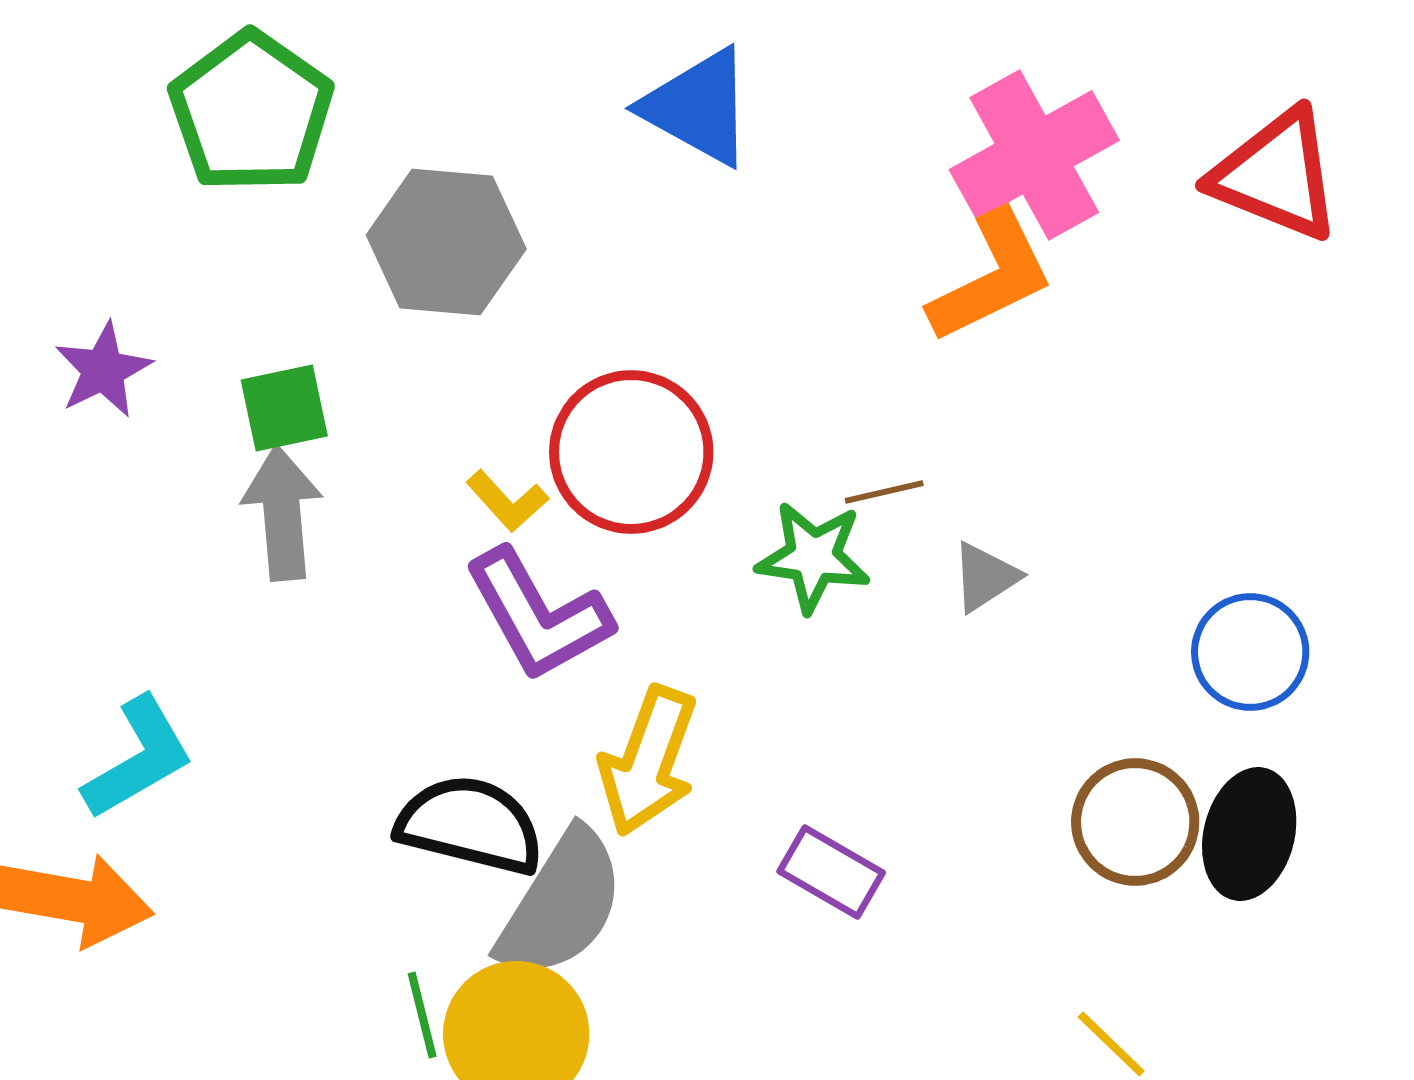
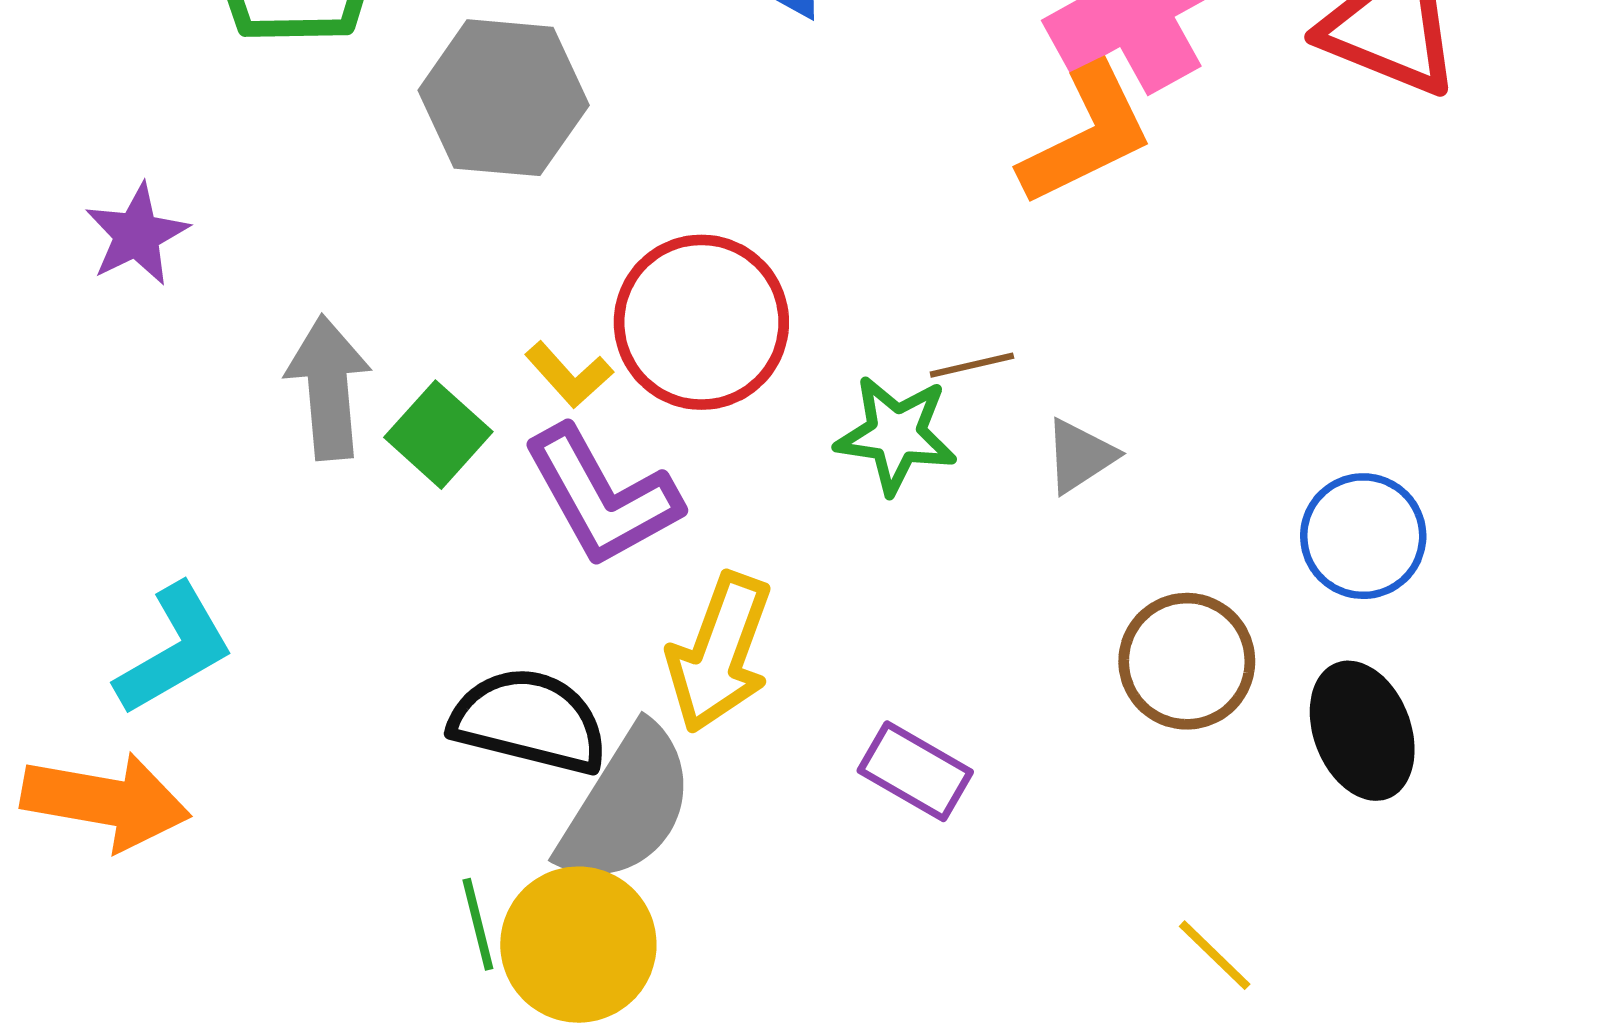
green square: (284, 408) -> (438, 435), moved, turned -36
brown circle: (1135, 822) -> (1187, 661), moved
black ellipse: (1249, 834) -> (1362, 731), turned -35

